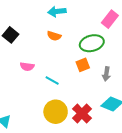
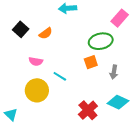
orange semicircle: (54, 36) -> (46, 33), moved, turned -56
yellow circle: (56, 112) -> (37, 90), moved

